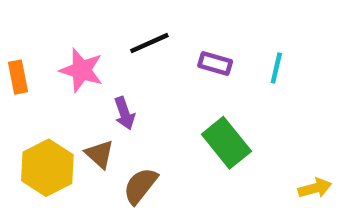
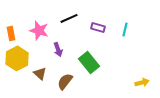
green rectangle: (226, 143) -> (89, 62), moved
brown triangle: (100, 154) -> (40, 73), moved
yellow hexagon: (47, 168) -> (17, 58), moved

